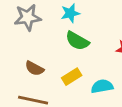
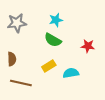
cyan star: (70, 13) -> (56, 20), moved
brown semicircle: (34, 68) -> (12, 59), moved, turned -120

